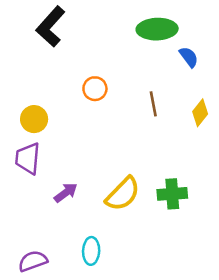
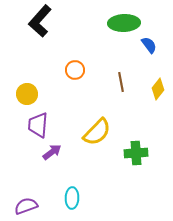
purple trapezoid: (28, 158) -> (38, 125), moved
yellow semicircle: (123, 194) -> (97, 132), moved

